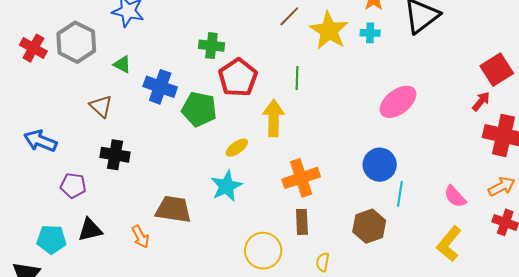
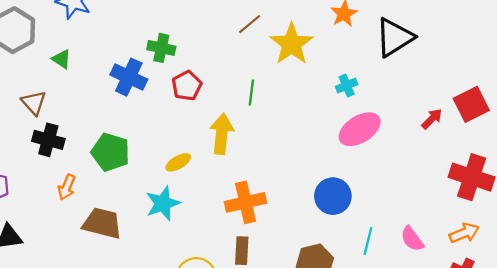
cyan cross: (370, 33) -> (347, 86), moved, turned -30
red pentagon: (238, 78) -> (187, 86), size x0.7
blue cross: (160, 87) -> (129, 77), moved
red arrow: (481, 101) -> (432, 119), moved
green pentagon: (199, 109) -> (110, 152), moved
black cross: (115, 155) -> (48, 140), moved
cyan line: (400, 194) -> (368, 241), moved
orange arrow: (140, 237) -> (67, 187), moved, turned 45

